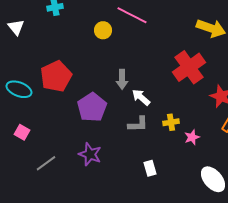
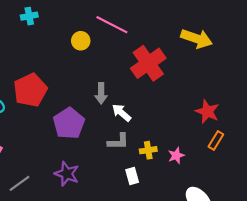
red cross: (189, 67) -> (148, 63), moved
yellow cross: (171, 122) -> (148, 150), moved
white rectangle: (150, 168) -> (132, 176), moved

